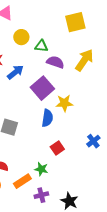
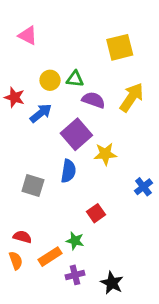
yellow circle: (21, 37) -> (50, 80), moved
blue semicircle: (47, 118) -> (68, 171), moved
blue cross: (93, 141) -> (143, 187), moved

